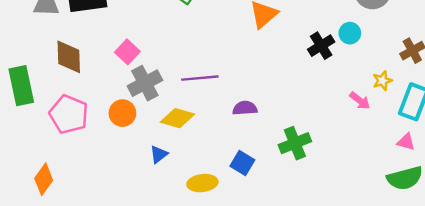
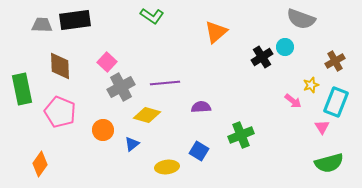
orange circle: (122, 113) -> (103, 130), moved
pink triangle: (406, 142) -> (322, 127), moved, turned 42

